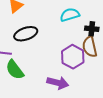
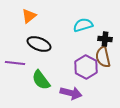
black ellipse: (26, 34) -> (39, 44), turned 40
green semicircle: (15, 70) -> (41, 80), moved

